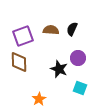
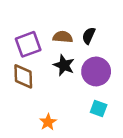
purple circle: (78, 58) -> (96, 71), size x1.5
black star: (59, 69) -> (64, 65), moved

